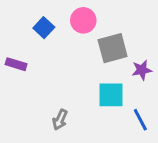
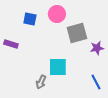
blue square: (44, 28) -> (30, 19), turned -32
cyan square: (111, 95) -> (58, 67), moved

